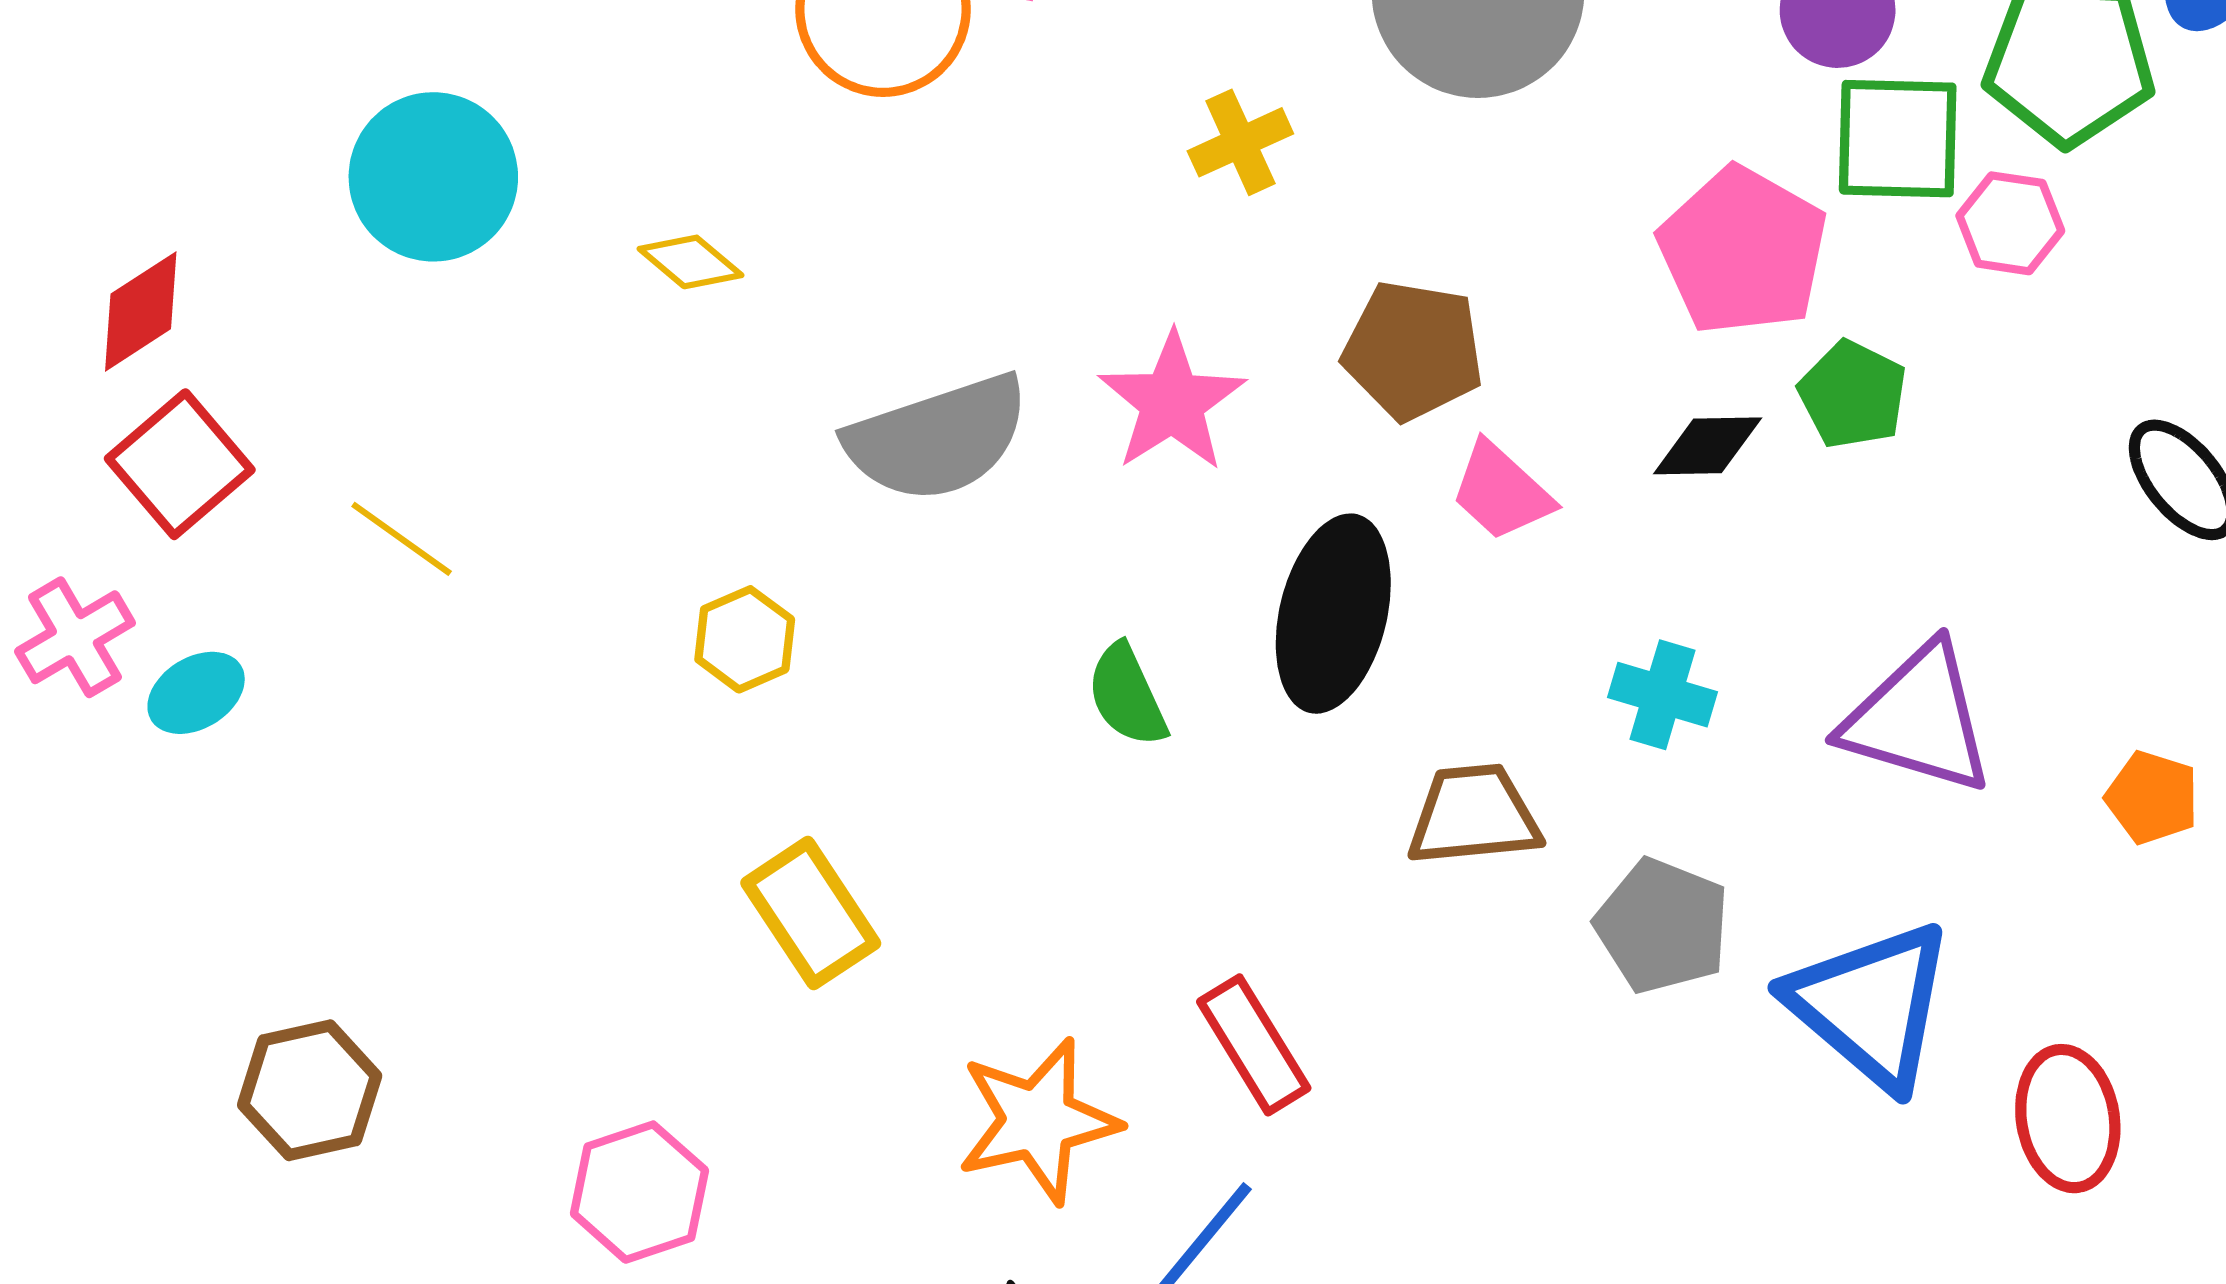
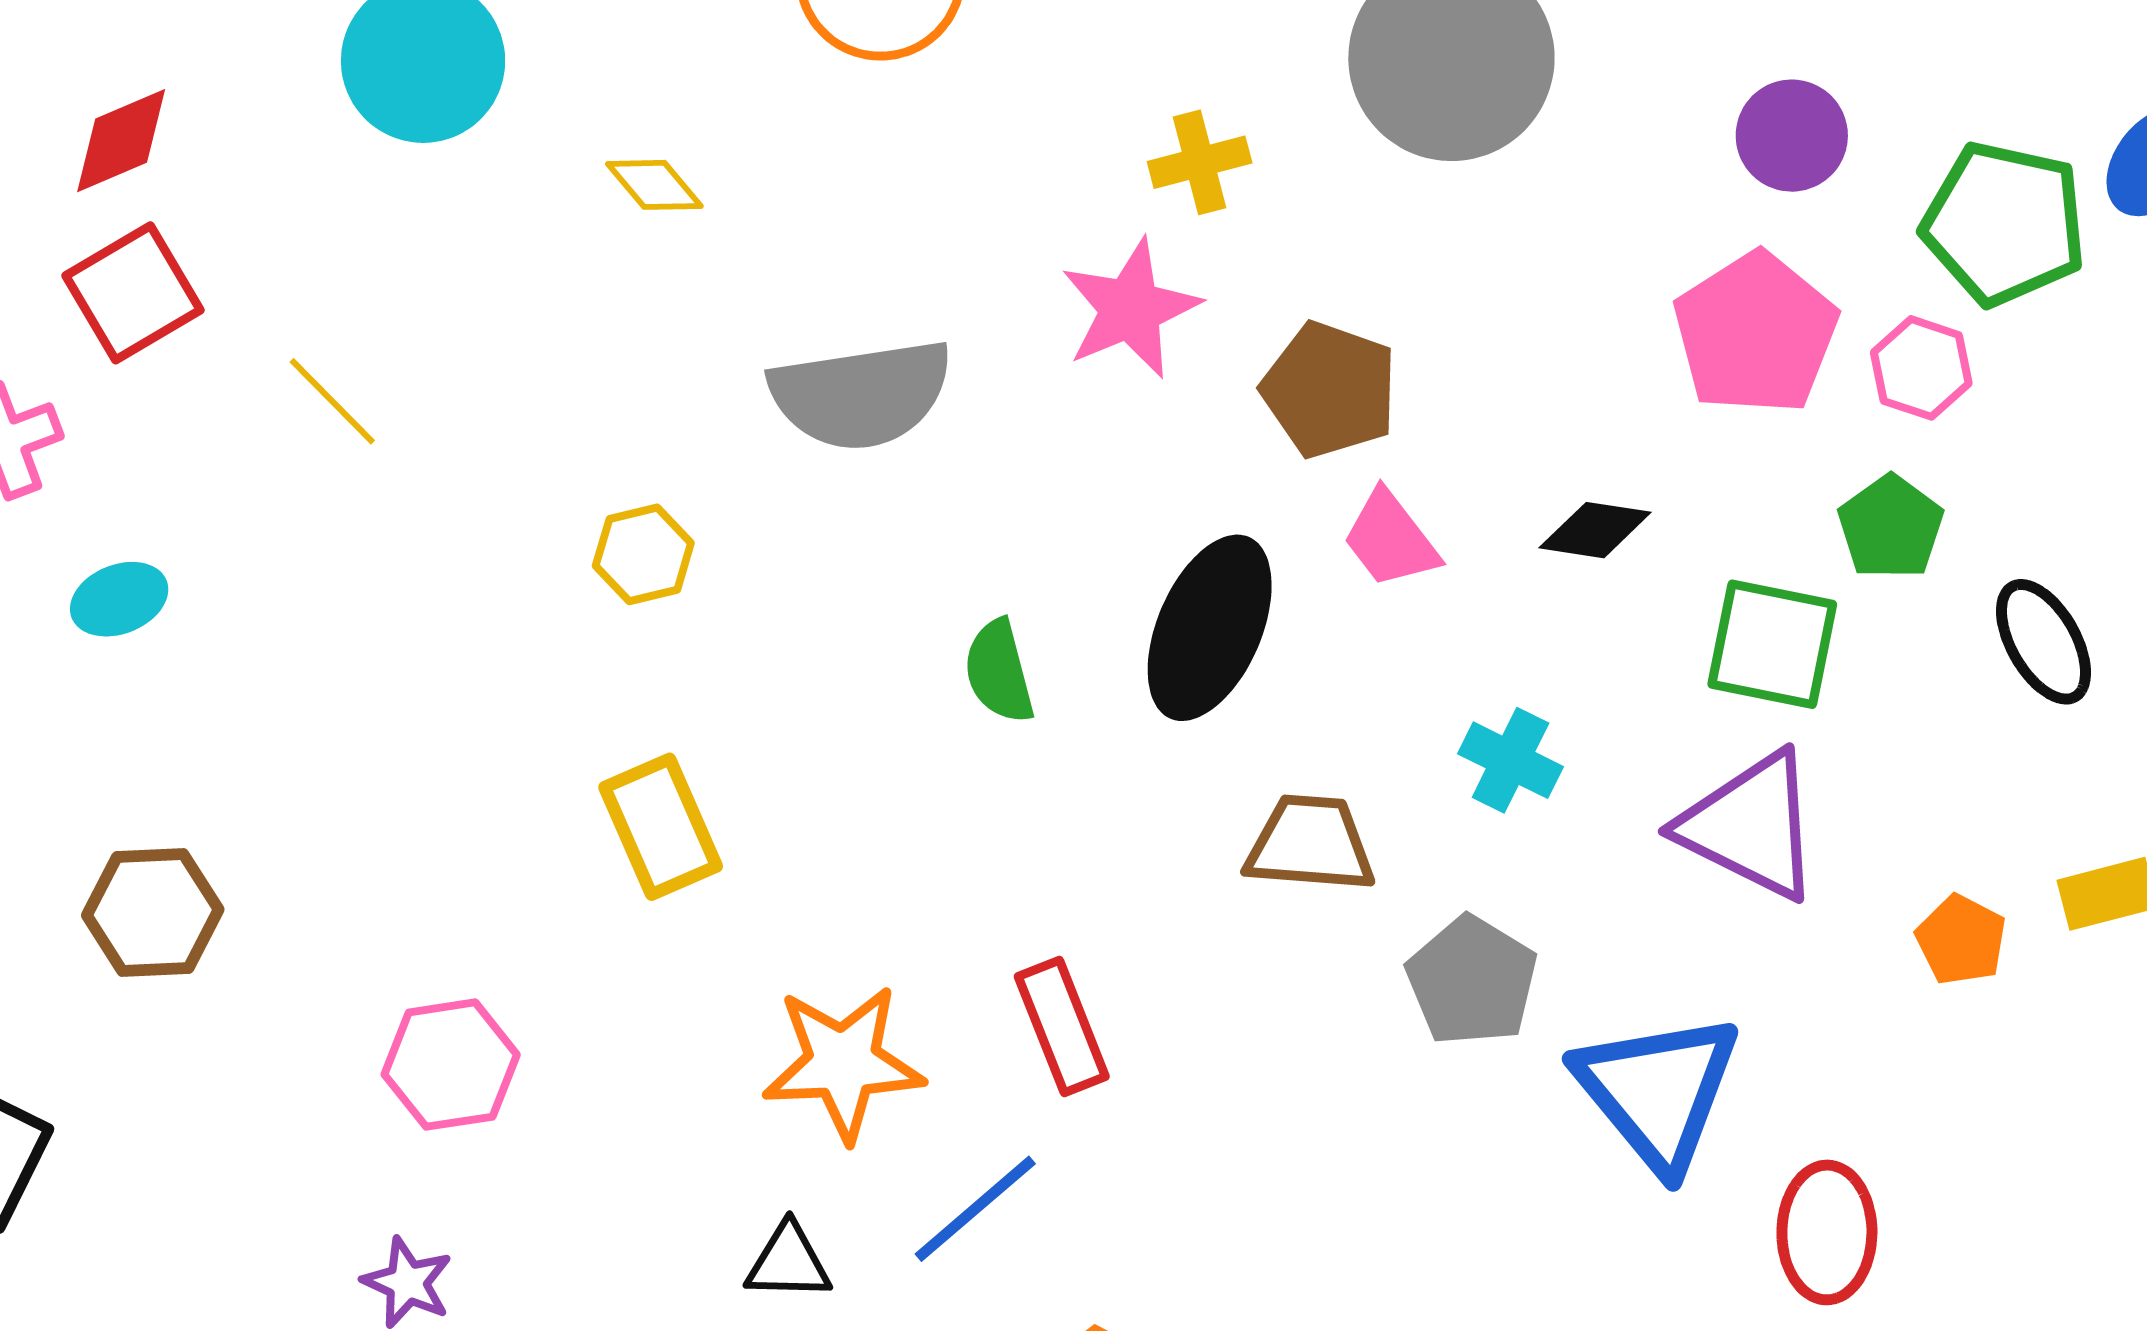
green square: (1898, 139) -> (1772, 644), moved
pink pentagon: (1743, 251) -> (1755, 333), moved
green pentagon: (1853, 395) -> (1891, 527), moved
pink star: (1172, 402) -> (1130, 309), moved
cyan ellipse: (196, 693) -> (119, 599), moved

